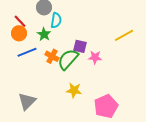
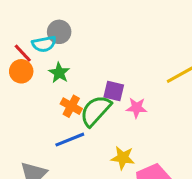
cyan semicircle: (56, 20) -> (44, 44), moved, turned 70
blue line: (27, 52) -> (70, 140), moved
yellow star: (74, 90) -> (123, 158), moved

